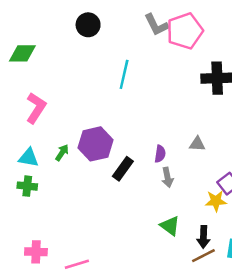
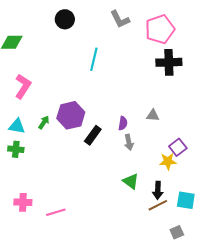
pink pentagon: (185, 31) -> (160, 29), moved

